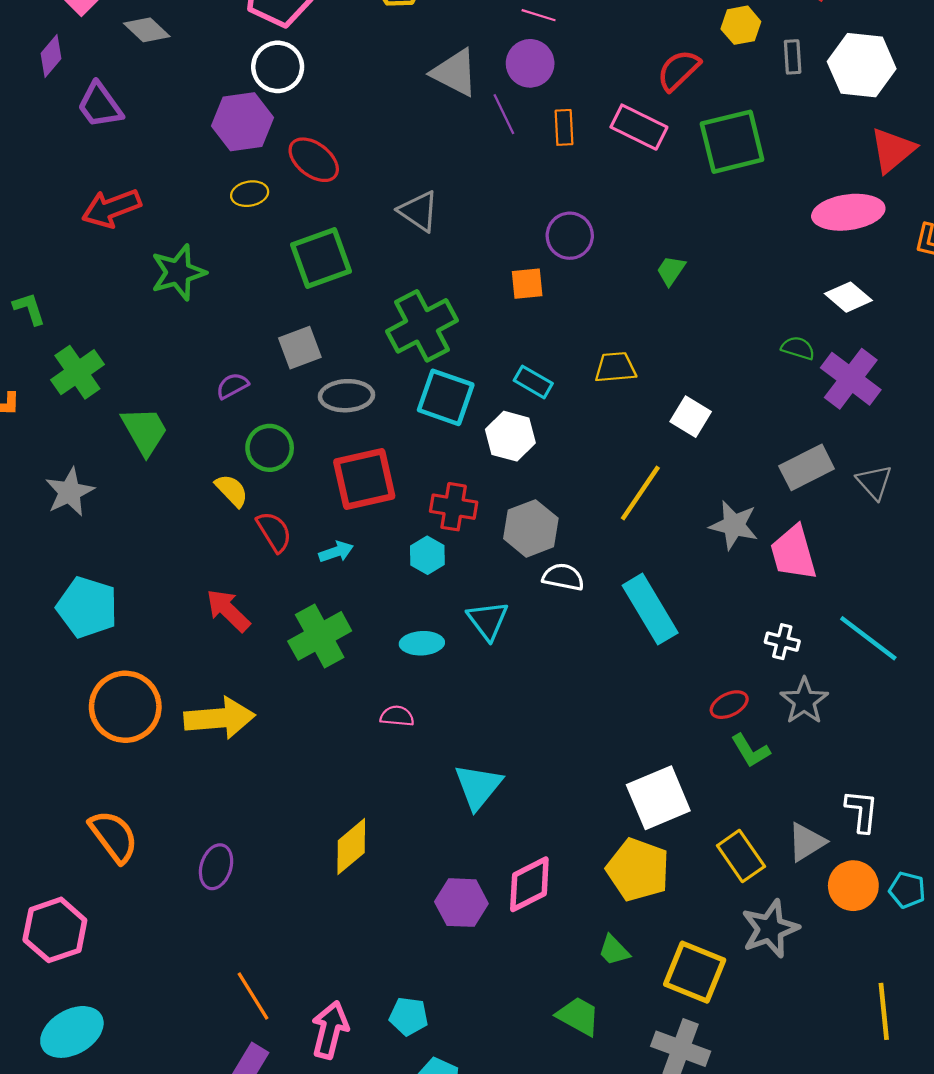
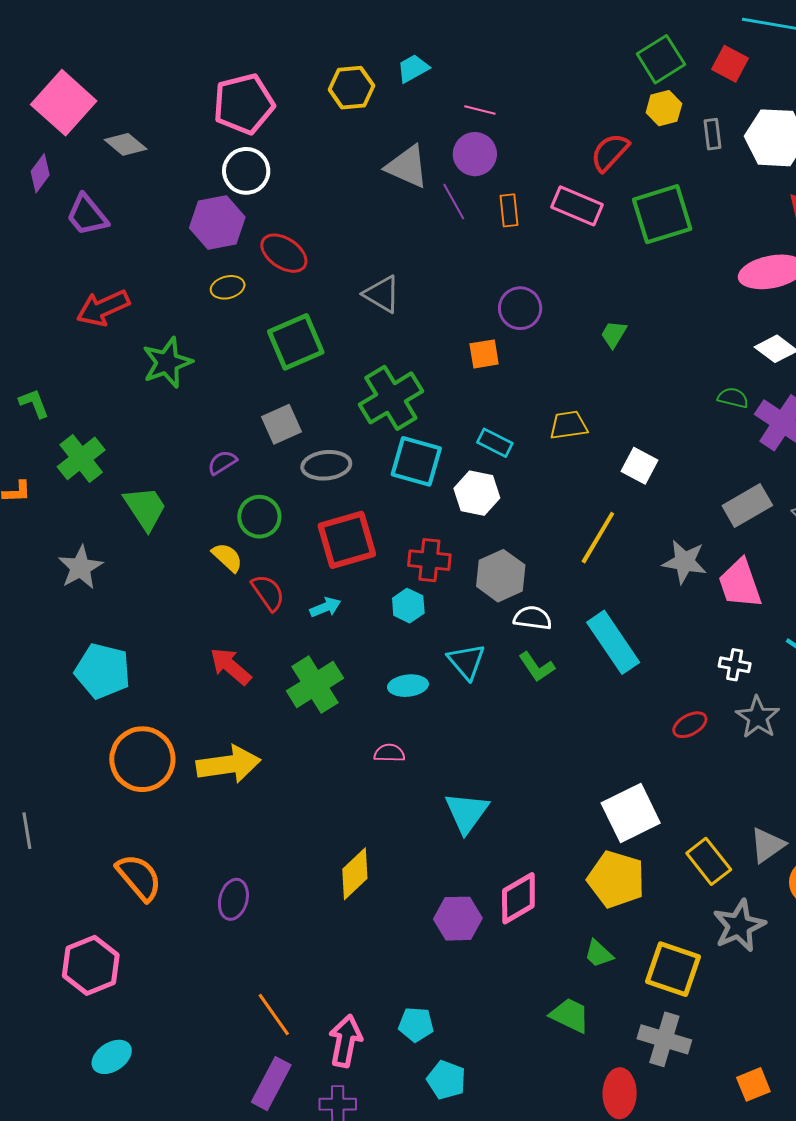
green L-shape: (751, 751) -> (537, 667), moved
cyan ellipse: (72, 1032) -> (112, 1057), size x0.7

